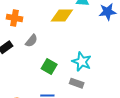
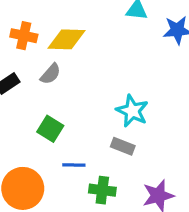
yellow diamond: (62, 15) -> (67, 39), moved
green square: (49, 67) -> (50, 129), moved

